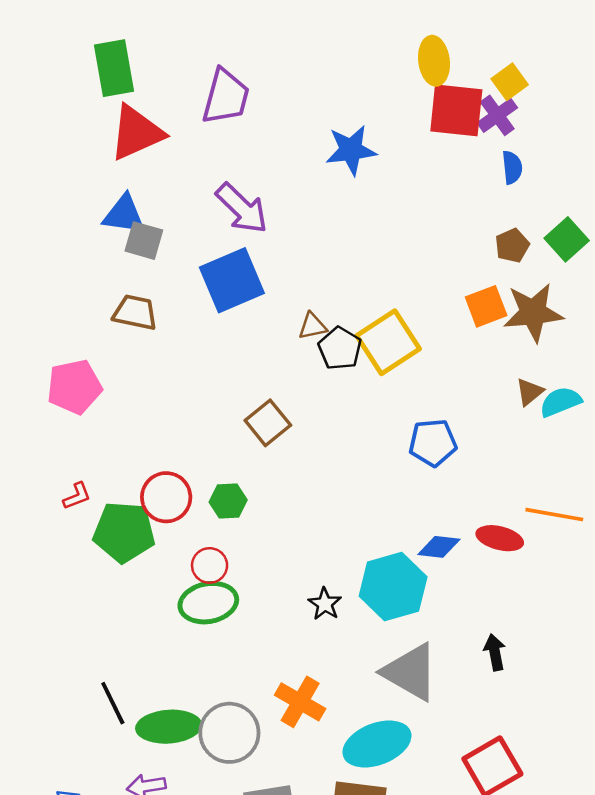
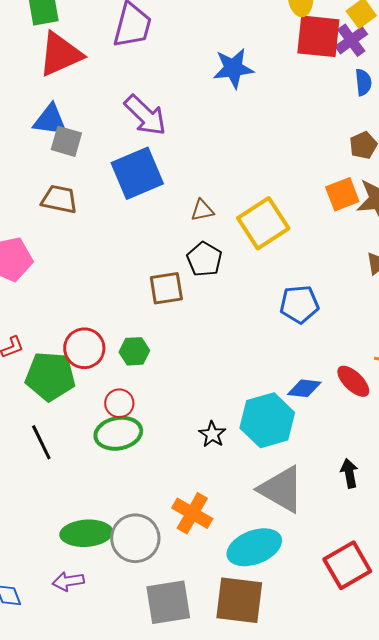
black pentagon: (340, 348) -> (204, 259), moved
brown square: (268, 423) -> (166, 288), turned 30
red ellipse: (500, 538) -> (353, 381), turned 30
black line: (113, 703) -> (41, 442), moved

